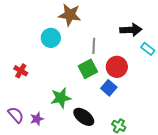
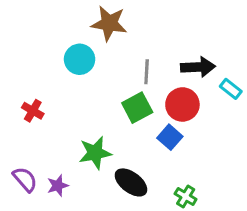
black arrow: (131, 30) -> (198, 67), moved
cyan rectangle: (148, 49) -> (231, 89), moved

